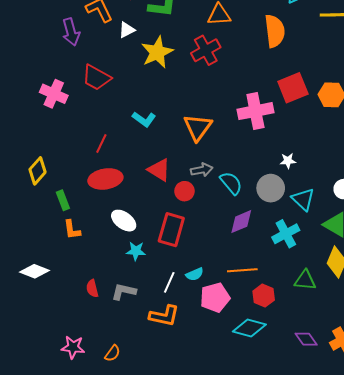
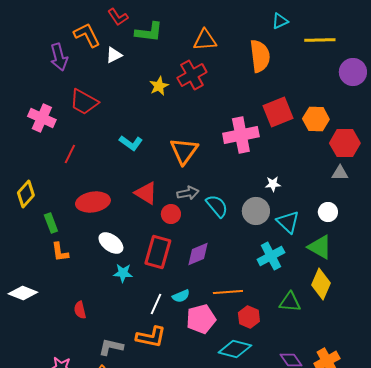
yellow star: (157, 52) -> (159, 86), moved, size x0.6
red line: (101, 143) -> (70, 154), moved
purple diamond: (241, 222) -> (198, 254), moved
gray L-shape: (124, 291) -> (111, 347), moved

